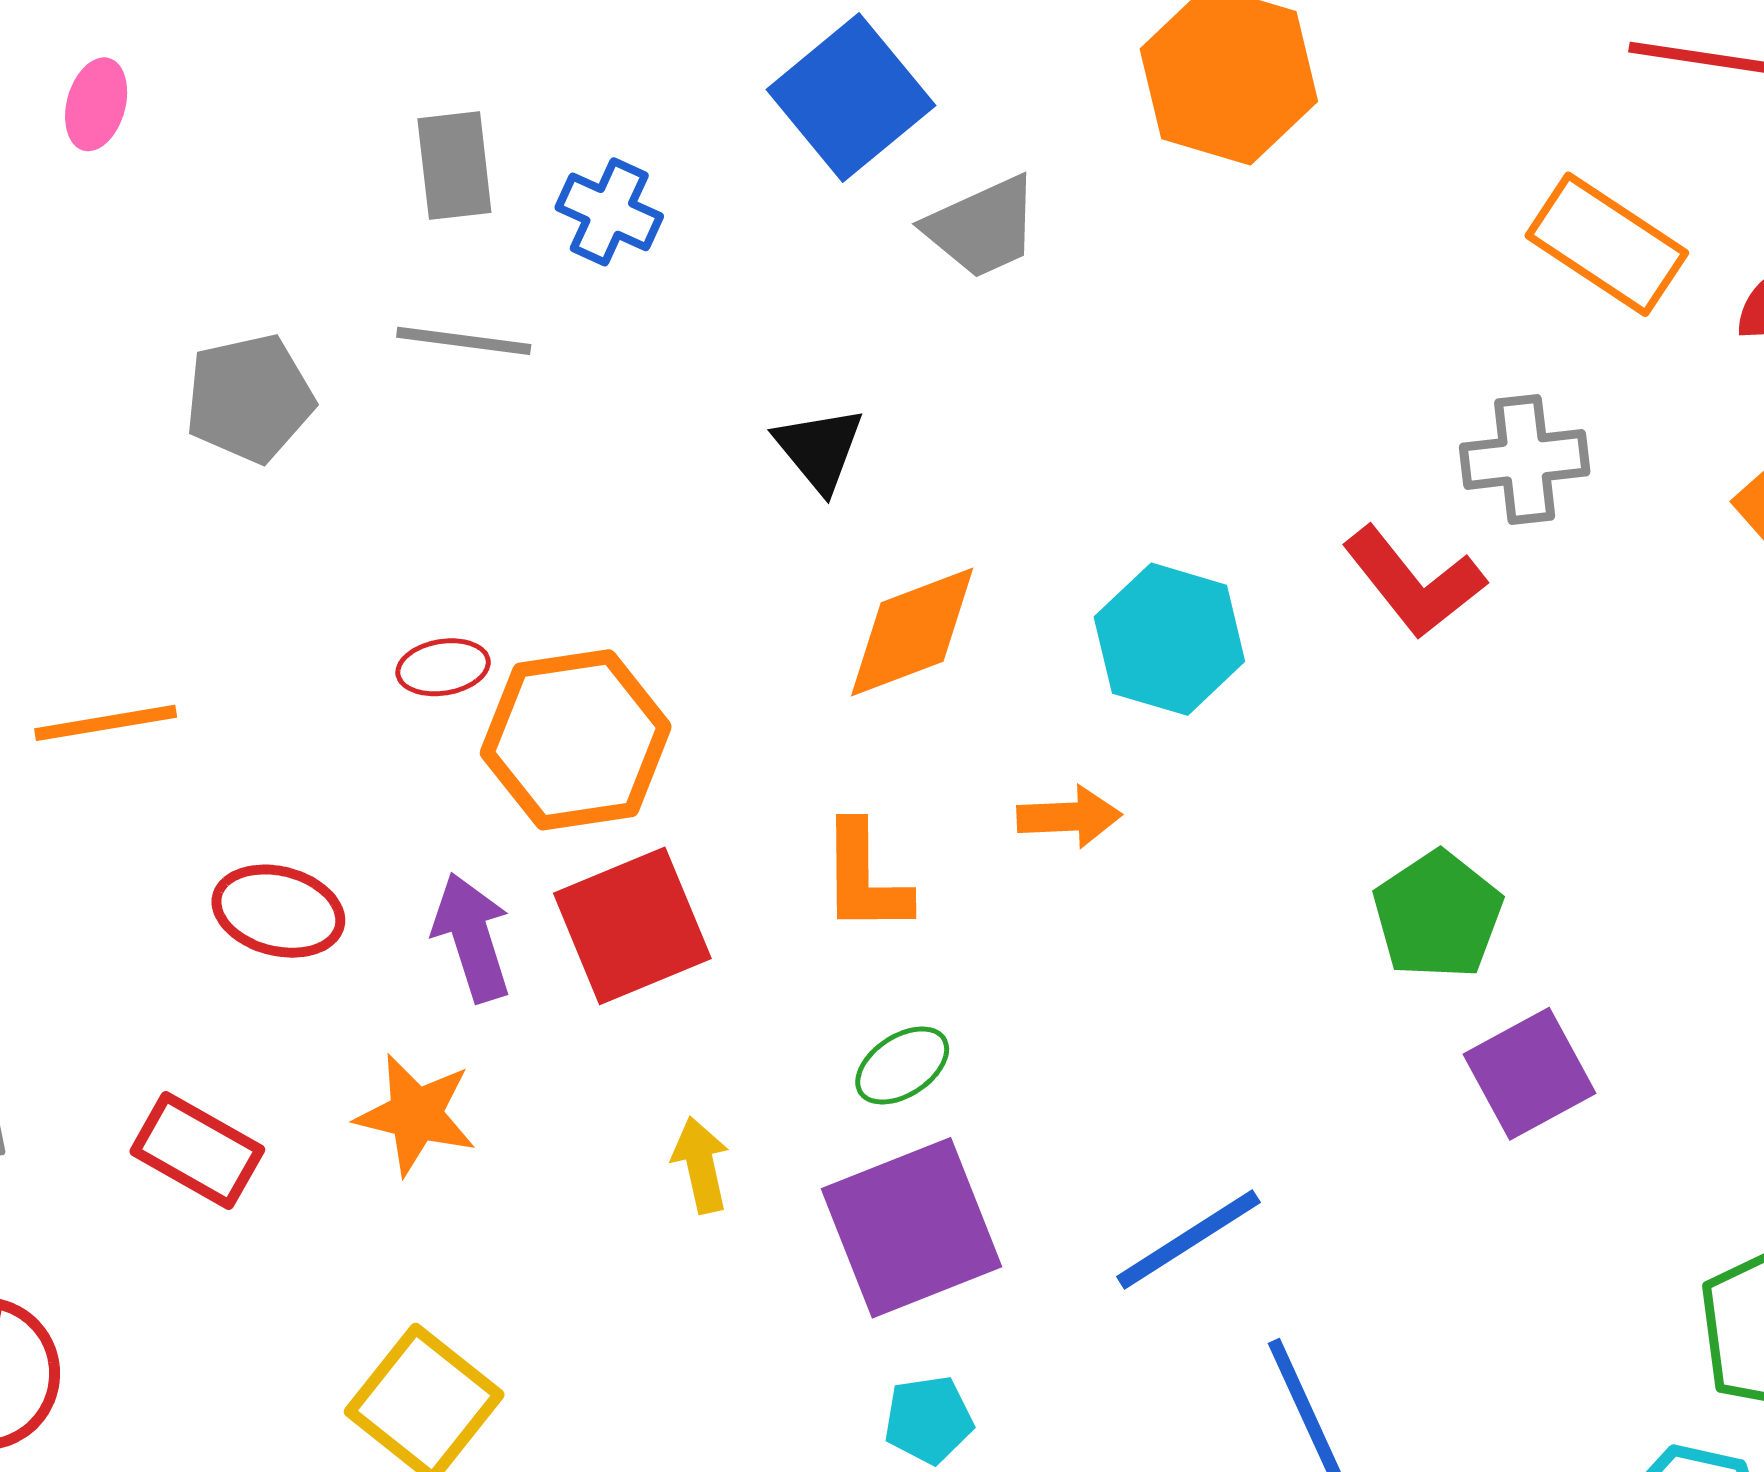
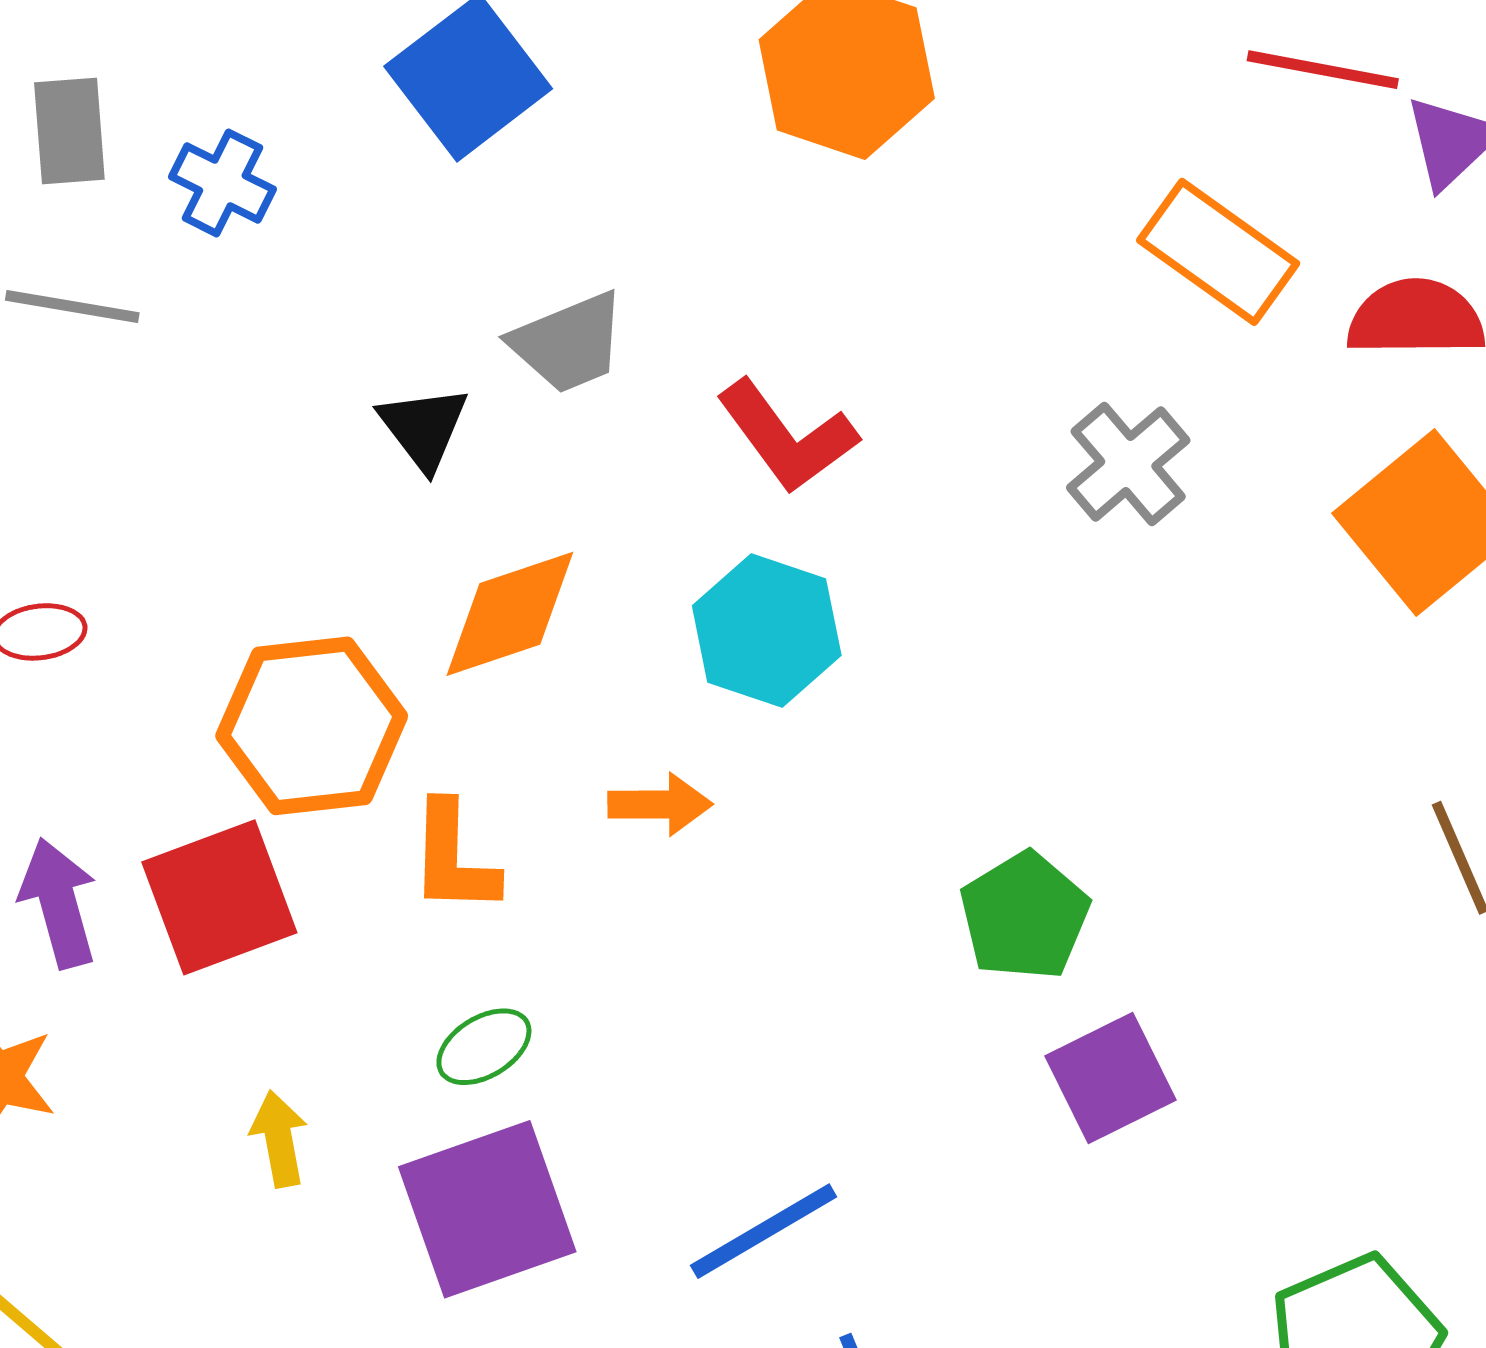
gray trapezoid: (982, 227) -> (568, 343), moved
gray cross: (1525, 459) -> (1128, 464), turned -36
red L-shape: (1414, 582) -> (787, 437), moved
orange hexagon: (576, 740) -> (312, 726), moved

